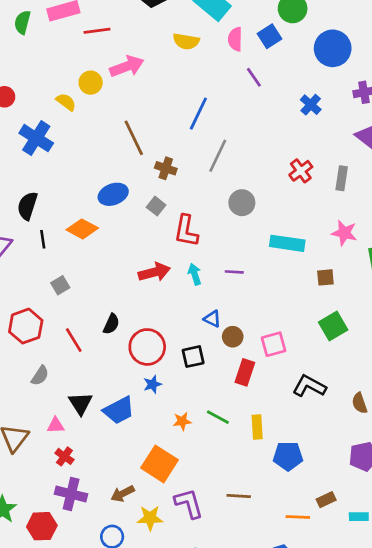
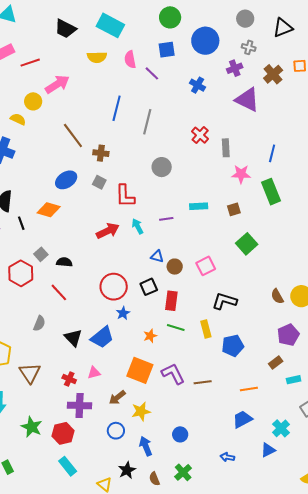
blue square: (269, 36) -> (167, 50), moved, turned 36
pink semicircle: (235, 39) -> (130, 59), moved
gray line: (218, 156) -> (147, 122), moved
gray rectangle: (342, 178) -> (226, 148), moved
cyan rectangle: (287, 243) -> (199, 206), moved, size x0.7
black semicircle: (111, 324) -> (64, 262), moved, turned -98
red hexagon: (26, 326) -> (21, 273), moved
red rectangle: (245, 372) -> (171, 301), moved
black L-shape: (309, 386) -> (224, 301), moved
pink triangle: (56, 425) -> (94, 373), moved
brown rectangle: (326, 500) -> (276, 363), moved
purple L-shape: (189, 503) -> (173, 374), moved

